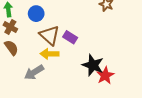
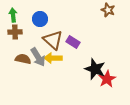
brown cross: (10, 27) -> (15, 32), turned -32
brown semicircle: (11, 48) -> (23, 59), moved, turned -42
gray arrow: (34, 72) -> (38, 57), moved, turned -90

